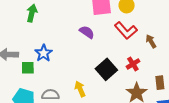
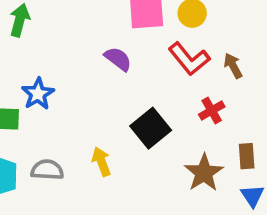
brown arrow: (151, 41) -> (233, 66), moved
red cross: (133, 64) -> (212, 111), moved

